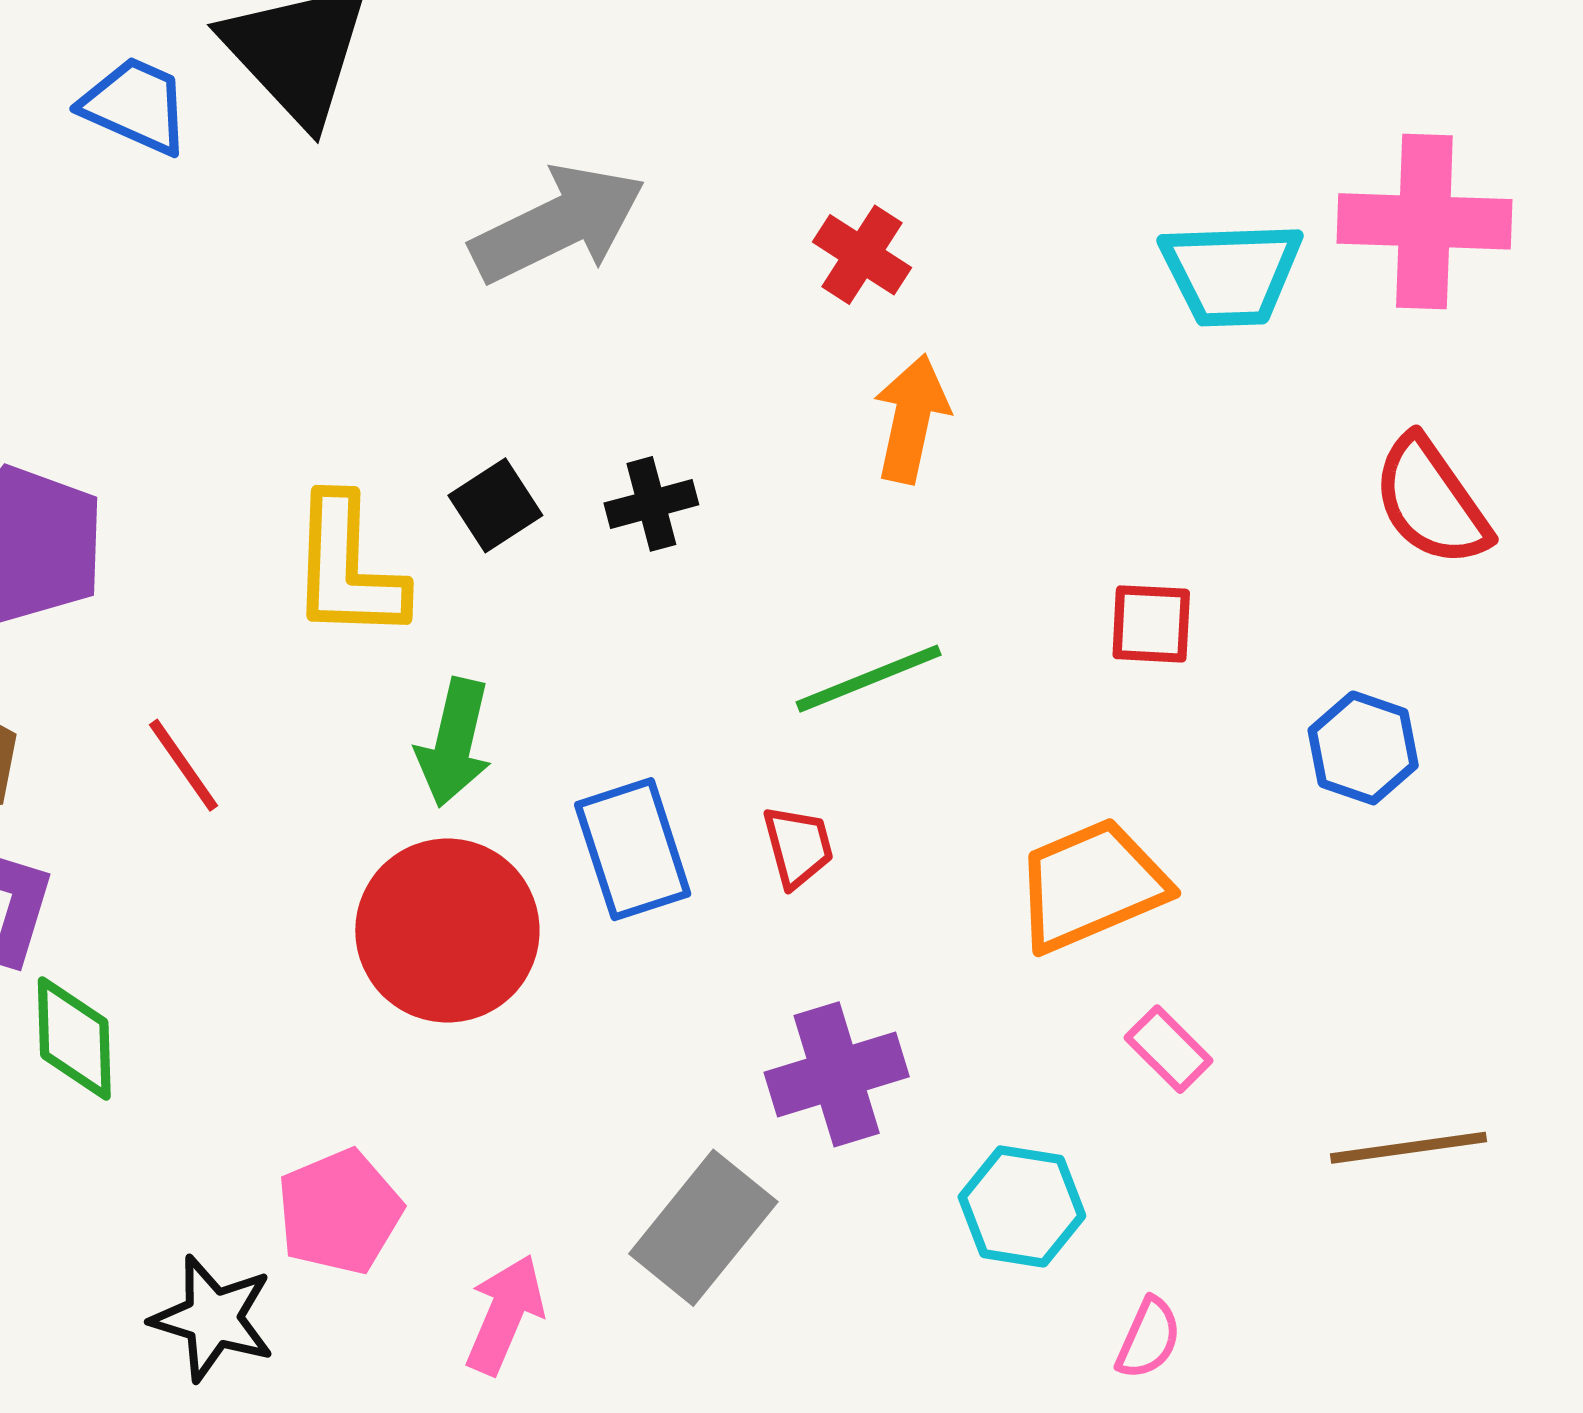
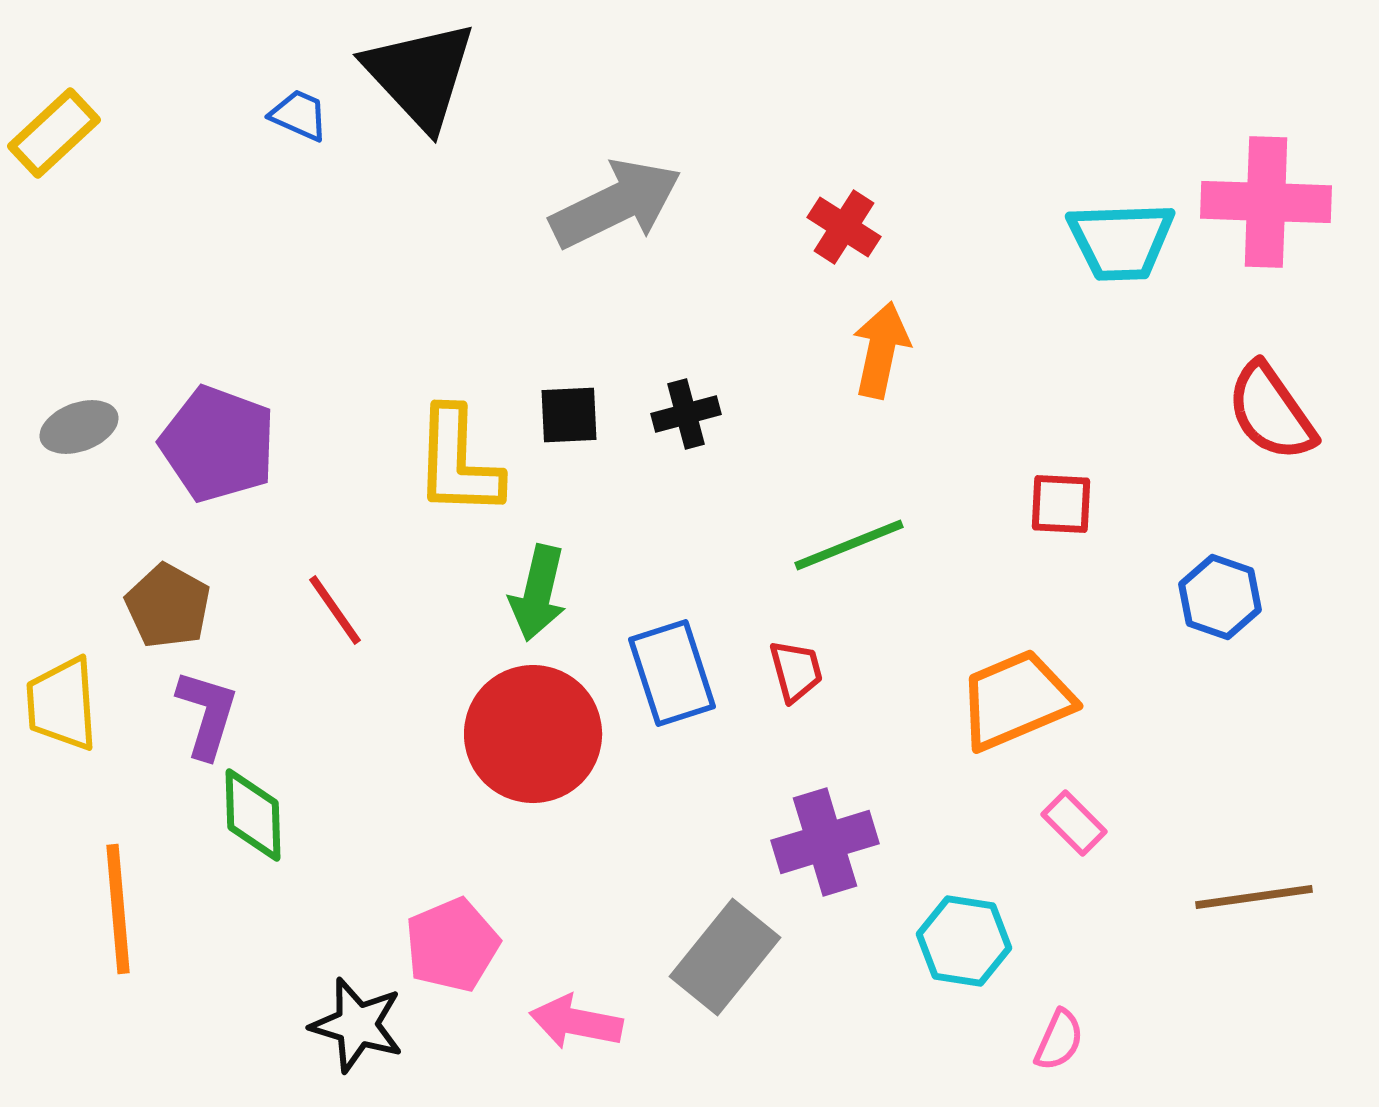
blue trapezoid: (136, 105) -> (299, 115), size x0.7
black square: (495, 505) -> (569, 415), turned 30
pink arrow: (505, 1314) -> (576, 1022), turned -102

